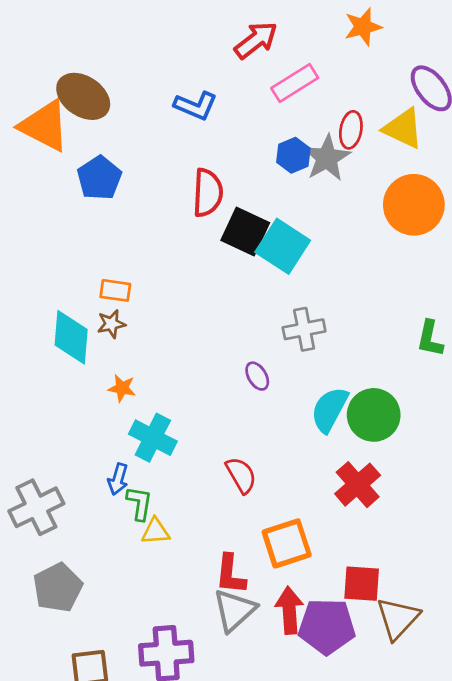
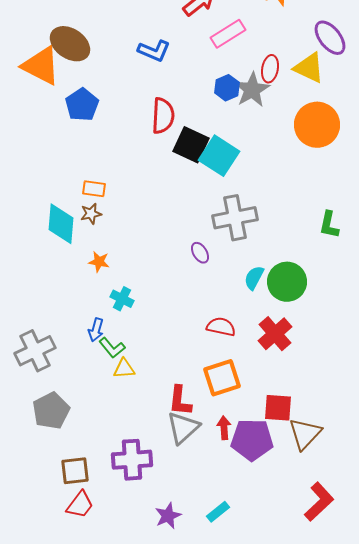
gray cross: (304, 329) -> (235, 218), size x1.4
cyan semicircle: (329, 410) -> (254, 278), size x0.7
cyan cross: (153, 438) -> (122, 299), size x0.7
red semicircle: (241, 475) -> (221, 327), moved, turned -48
green L-shape: (139, 503) -> (112, 348), turned 132
red arrow: (289, 610) -> (224, 428), size x0.7

